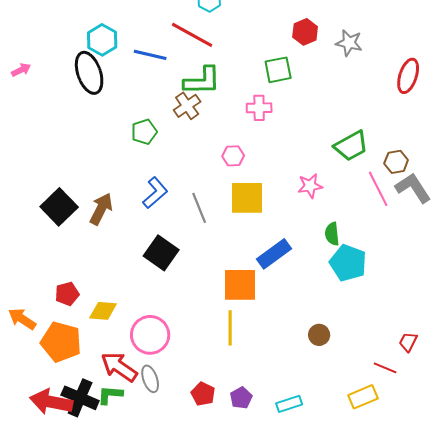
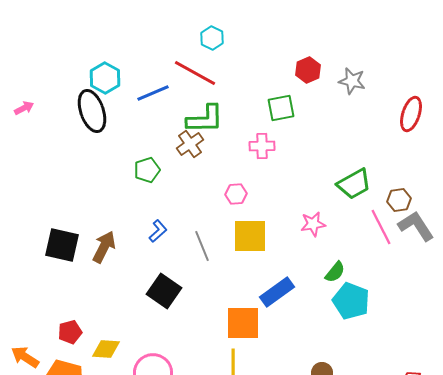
blue line: (150, 55) -> (153, 93), turned -36
blue L-shape: (155, 193) -> (158, 231), size x0.7
black square: (59, 207) -> (62, 245), turned -33
green semicircle: (332, 234) -> (335, 272), turned -135

